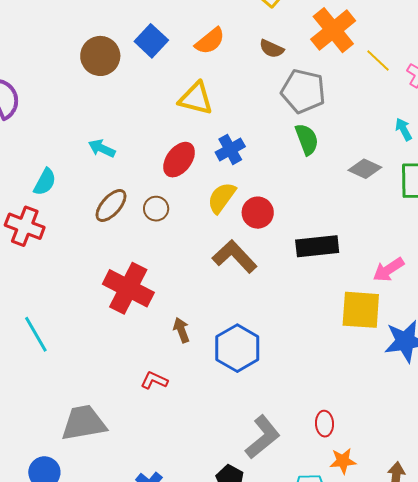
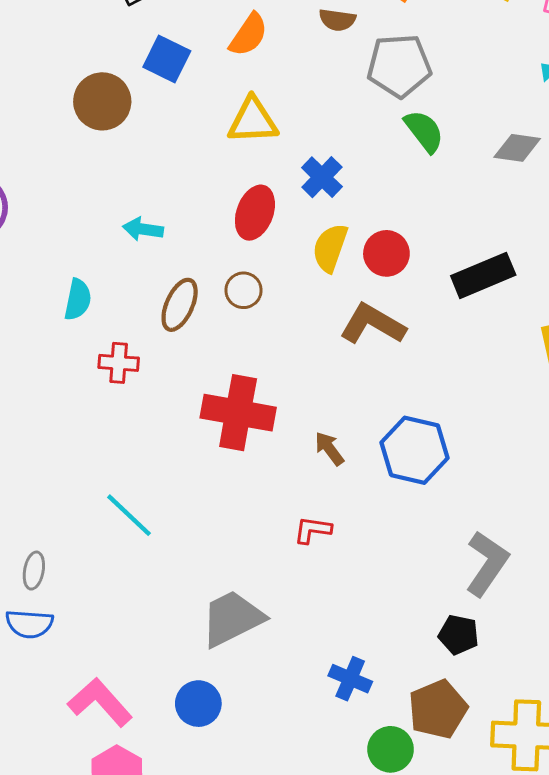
red cross: (25, 226) -> (119, 363), moved, size x0.7

